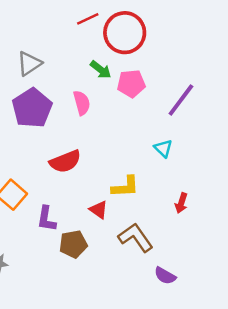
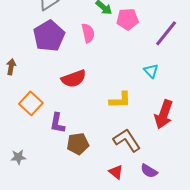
red arrow: (181, 203) -> (164, 114), size x1.8
red triangle: (99, 210) -> (116, 172), moved

